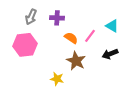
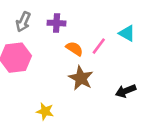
black arrow: (110, 54) -> (126, 91), moved
yellow star: (57, 79) -> (45, 111), moved

